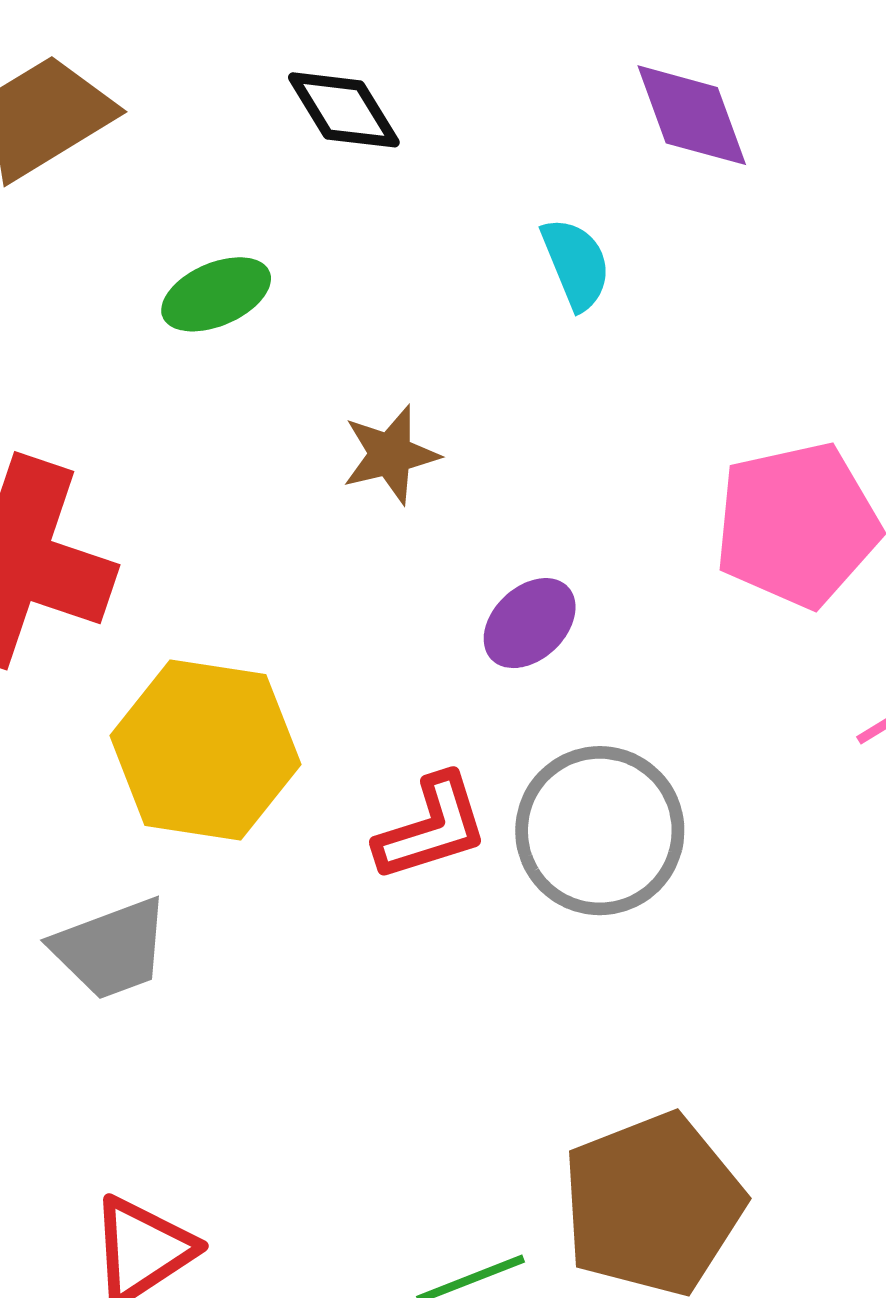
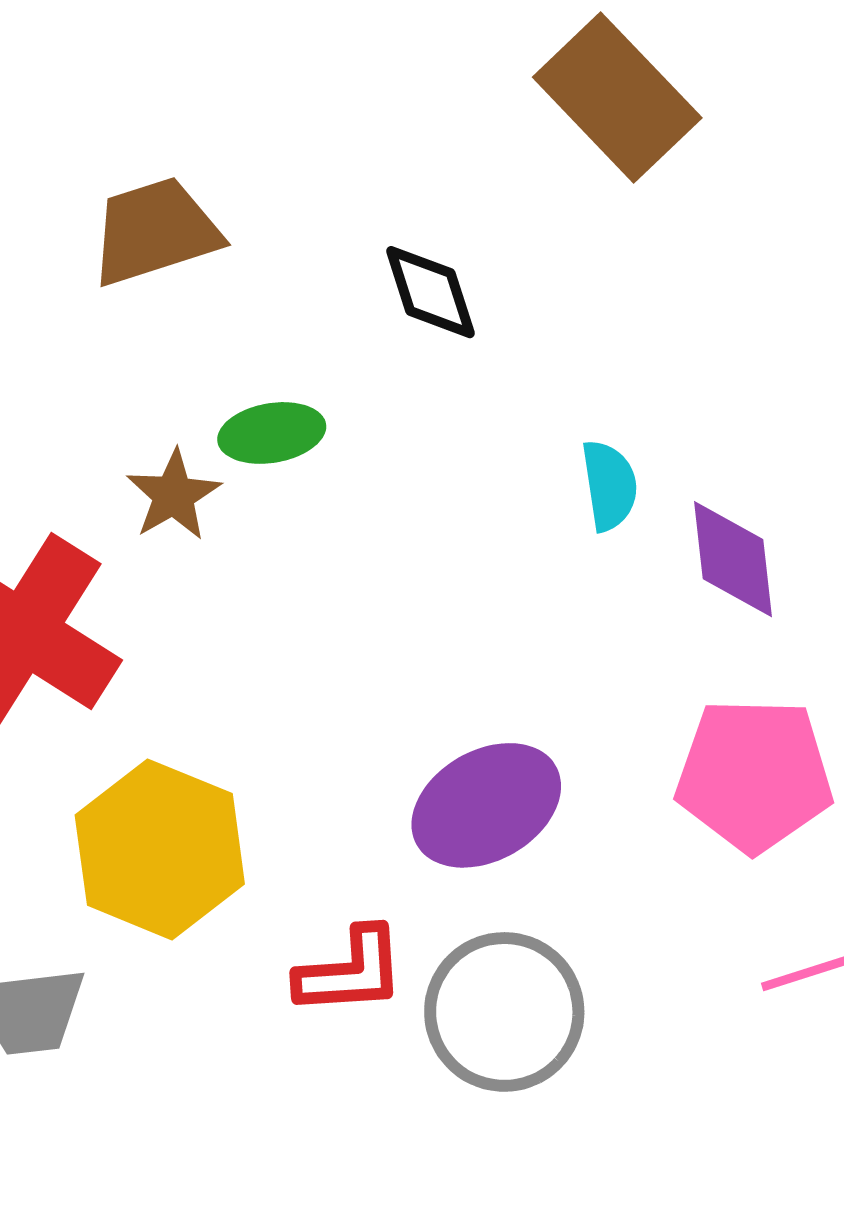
purple diamond: (692, 115) -> (733, 559), moved
brown star: (390, 455) -> (174, 495), moved, turned -30
purple ellipse: (530, 623) -> (486, 805), size x1.6

